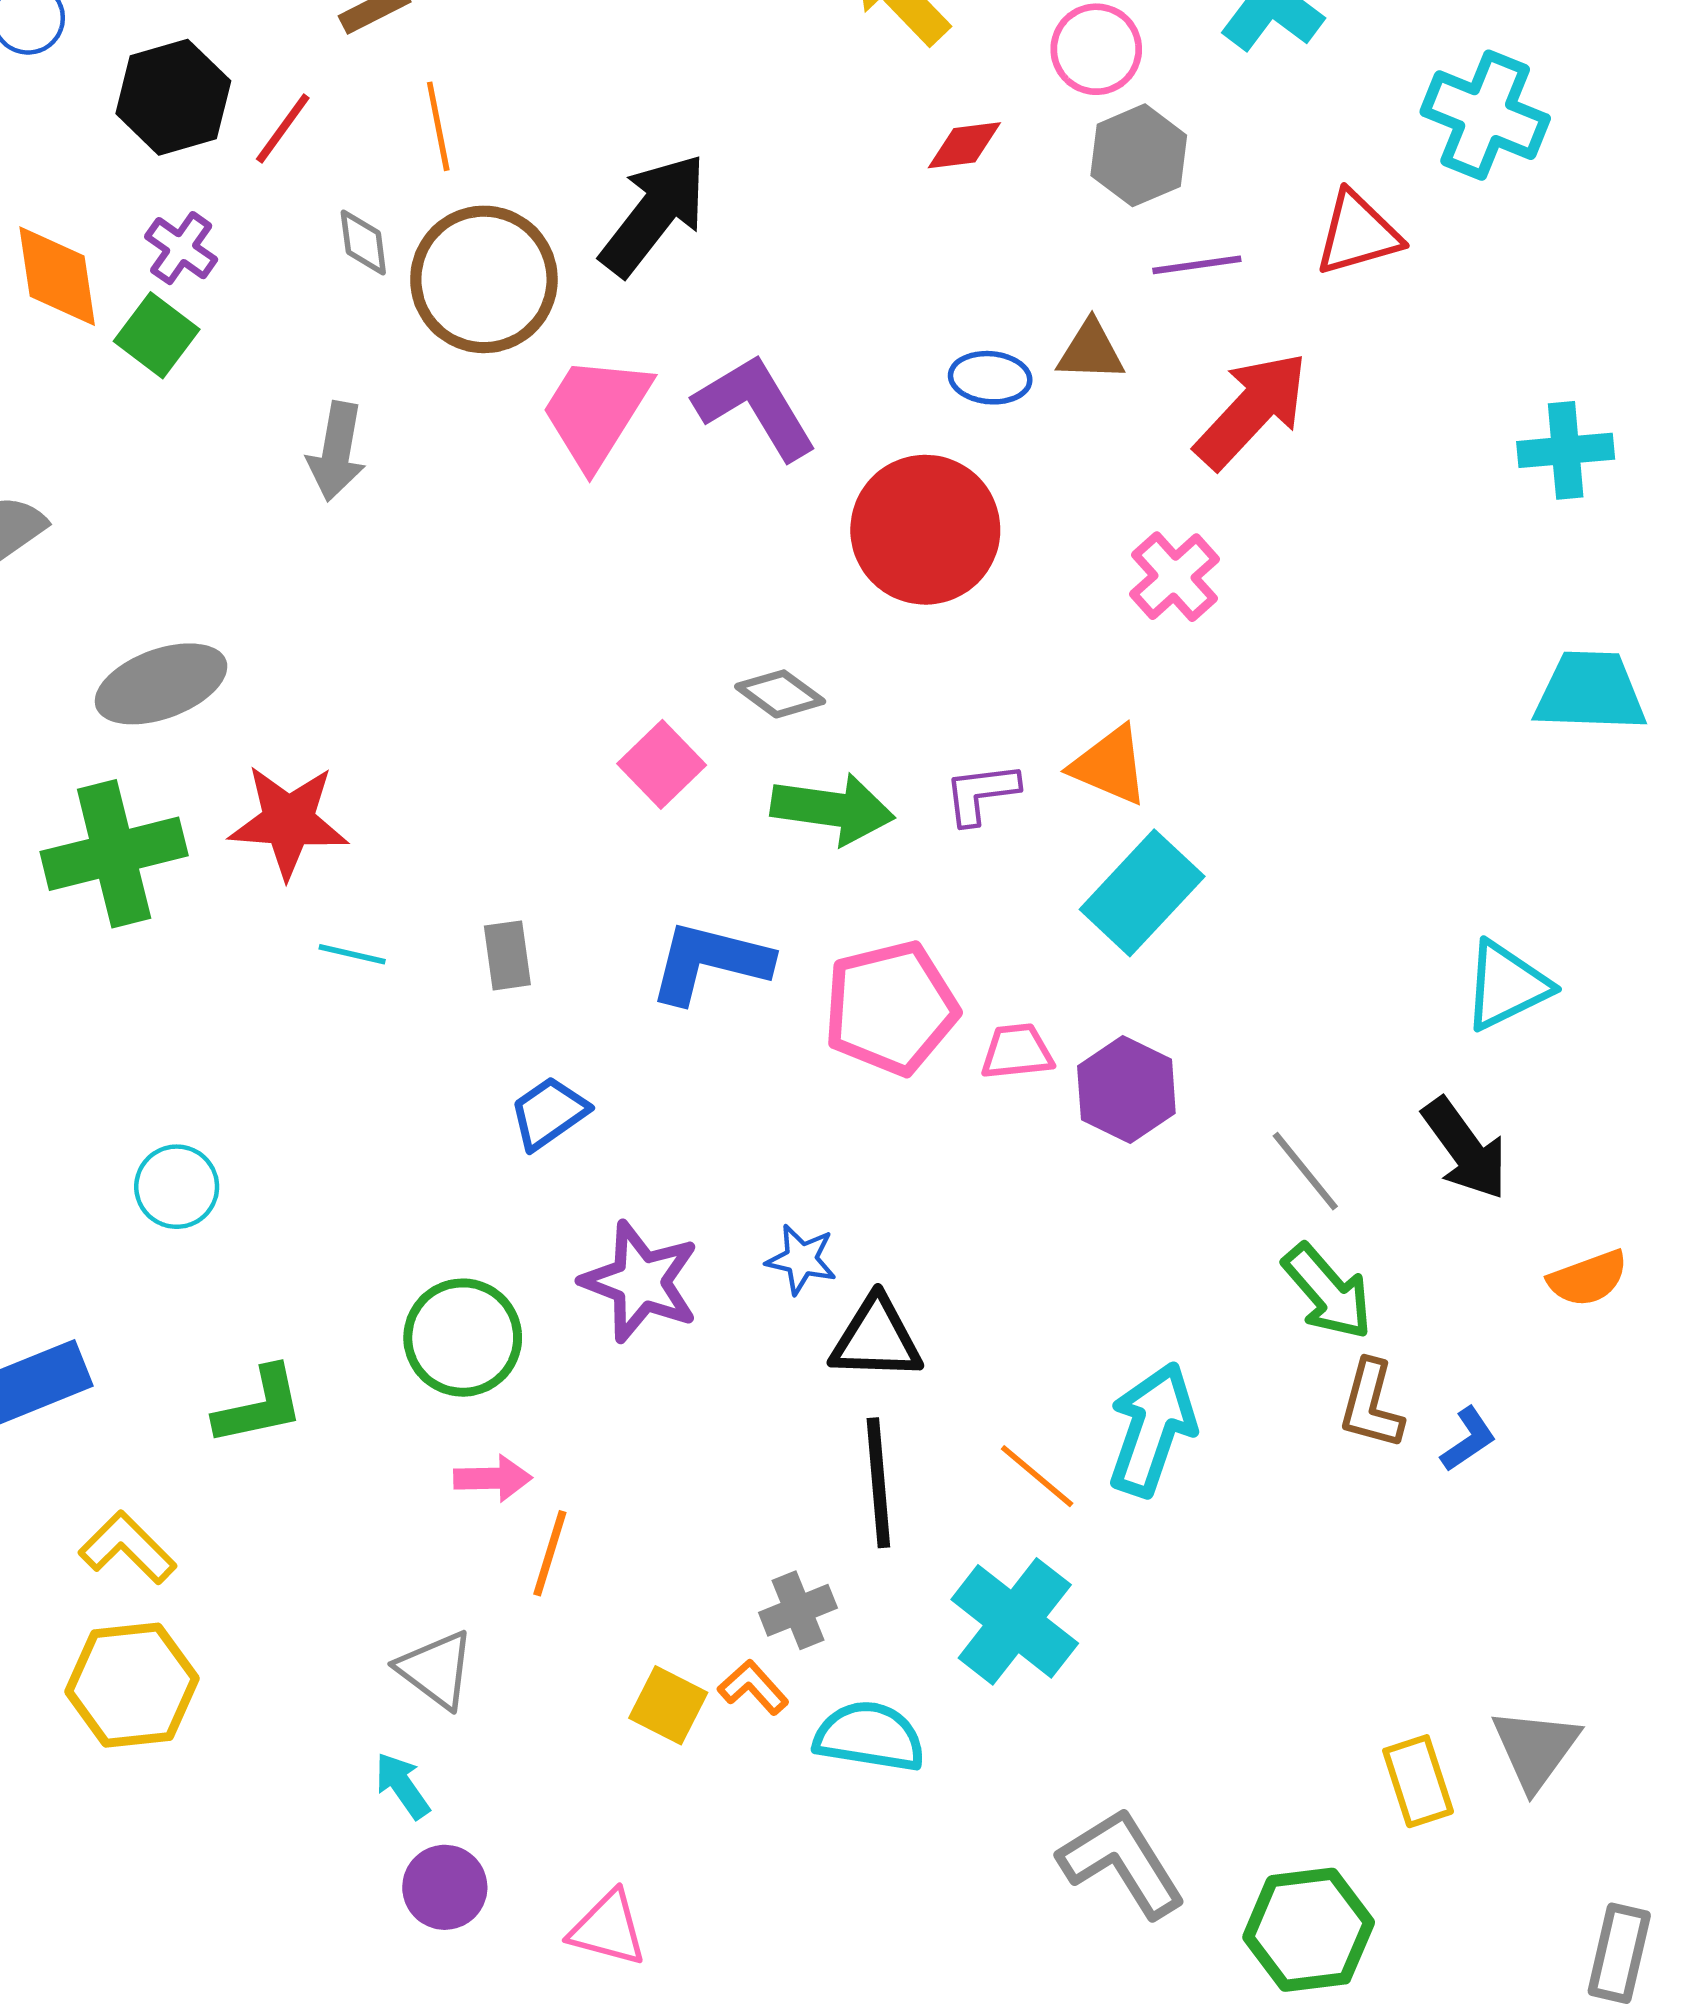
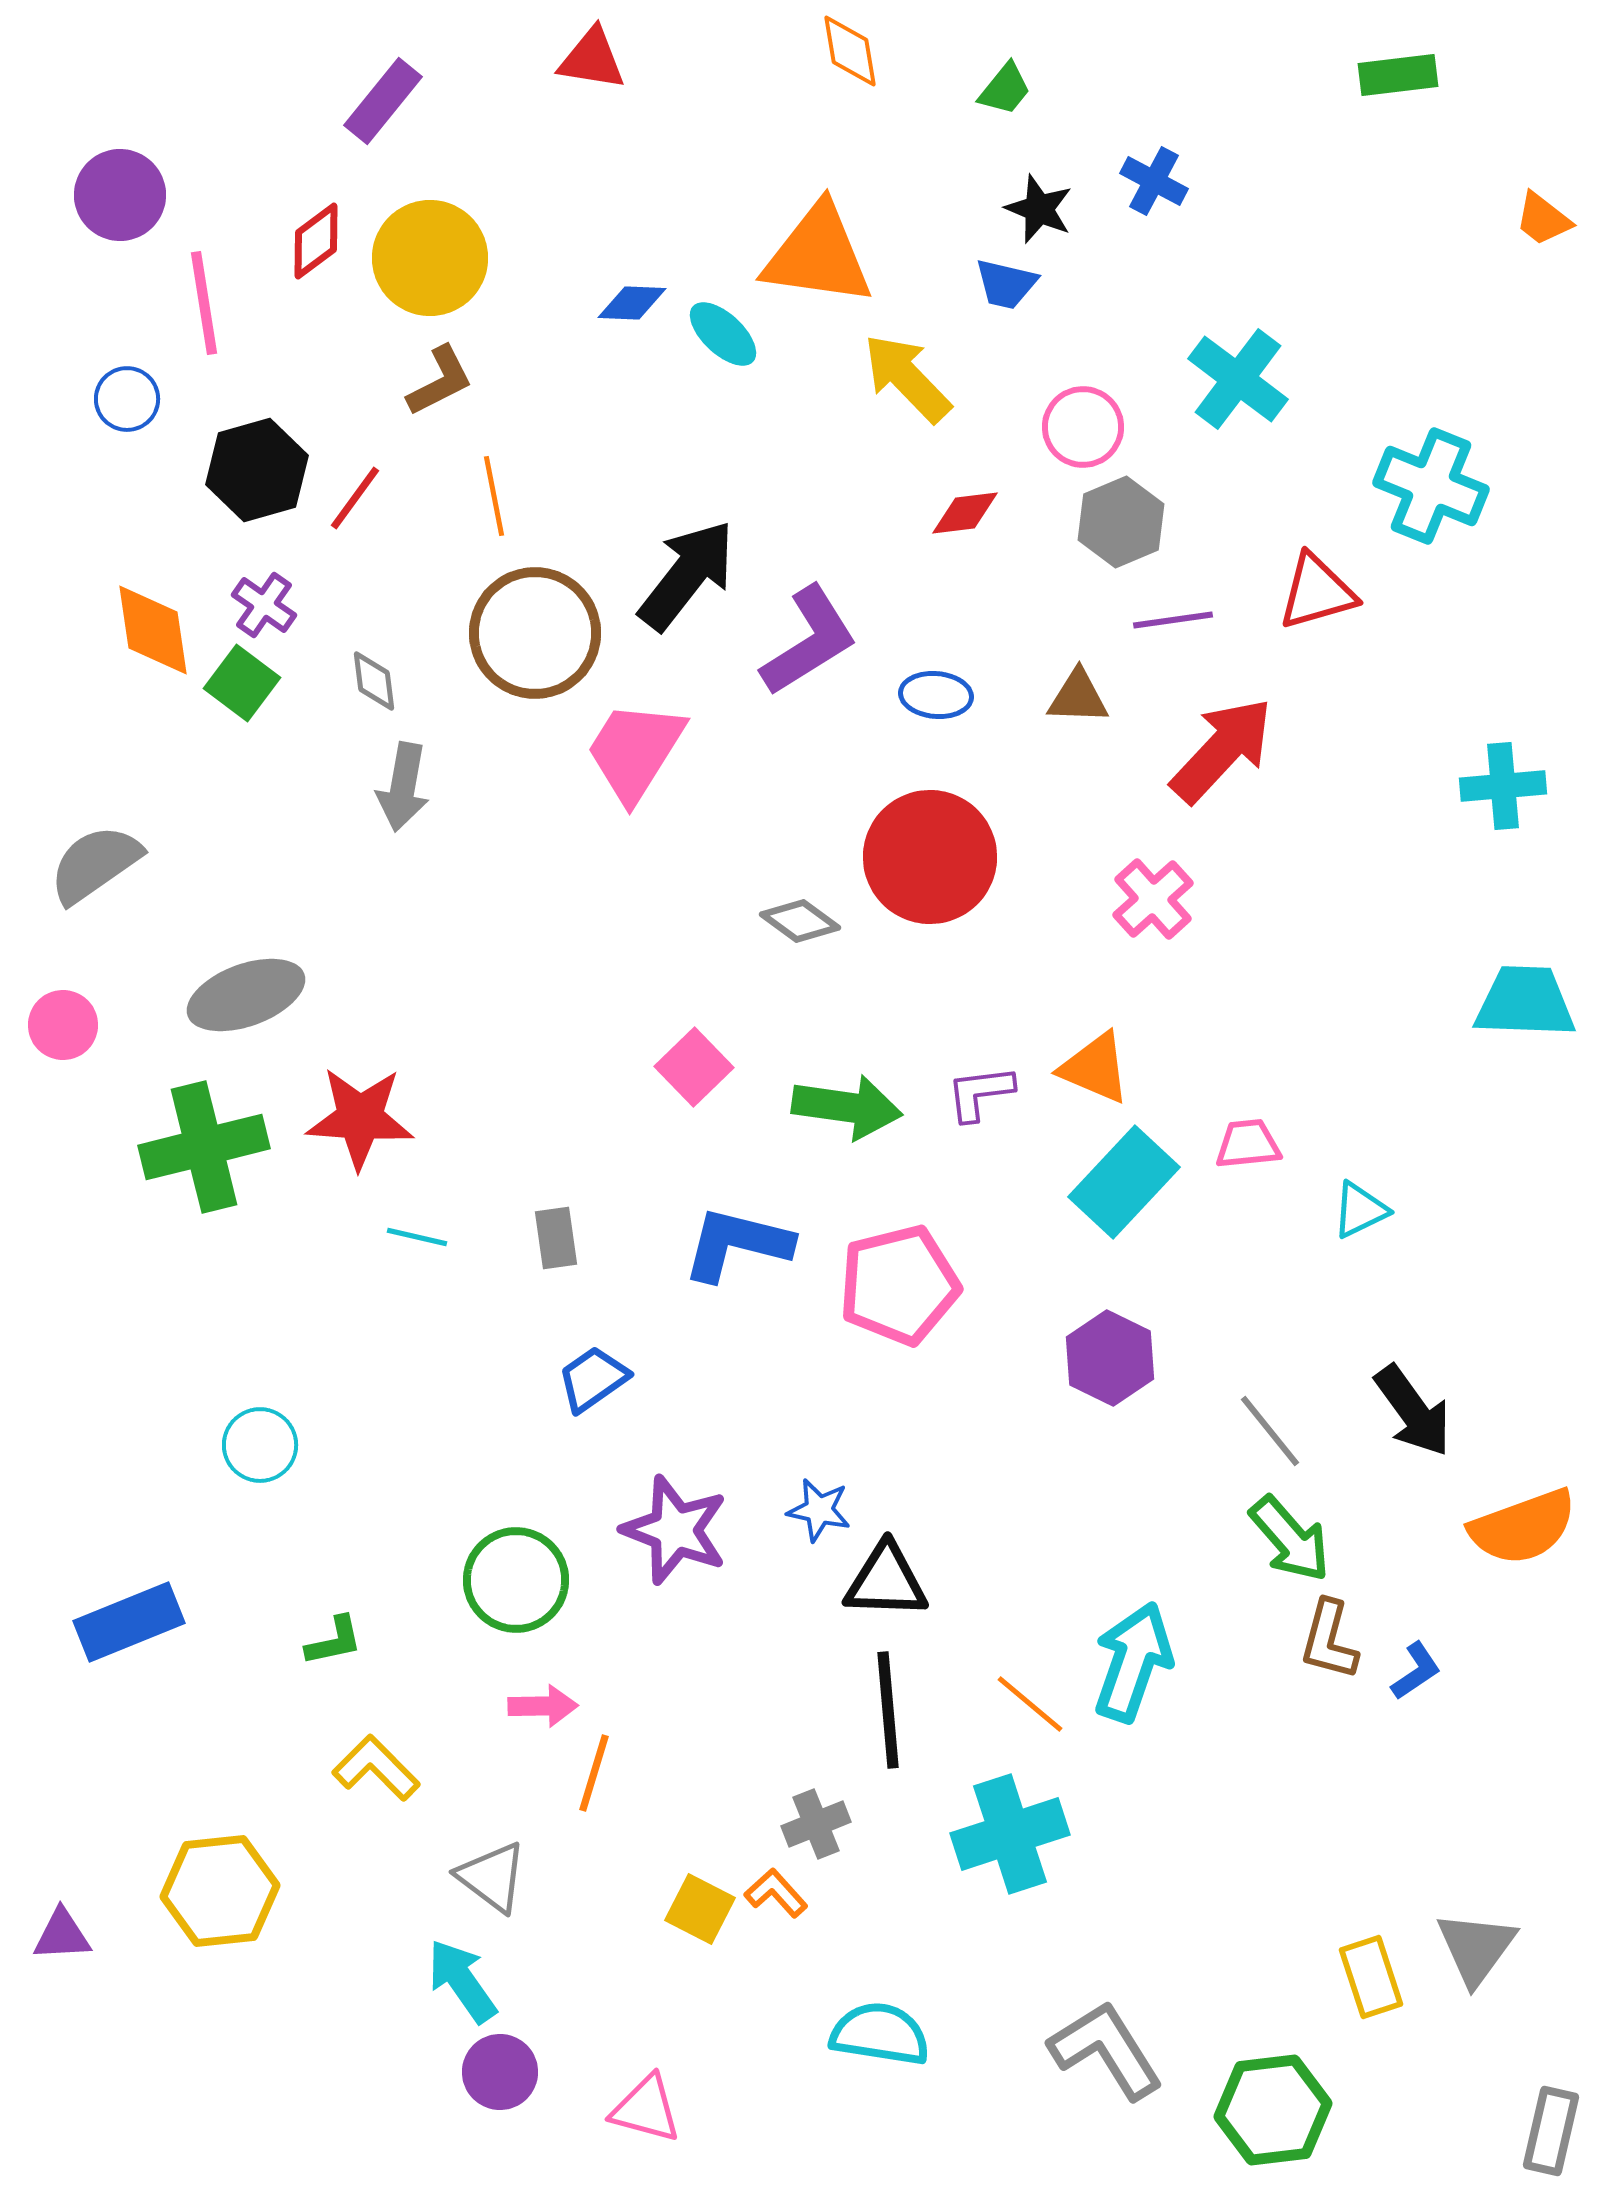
gray diamond: (363, 243) -> (374, 681), moved
blue ellipse: (990, 378) -> (936, 695), moved
purple L-shape: (755, 407) -> (809, 641), moved, turned 89
gray diamond: (780, 694) -> (800, 921), moved
cyan triangle: (1506, 986) -> (1360, 1210), moved, size x0.7
pink trapezoid: (1017, 1052) -> (1248, 1144), moved
orange semicircle: (1588, 1278) -> (1523, 1527), size x1.5
green L-shape: (259, 1406) -> (334, 1641), size x0.7
yellow L-shape: (127, 1548) -> (376, 1768), moved
cyan cross: (1015, 1621) -> (1010, 1834), turned 34
cyan semicircle: (869, 1736) -> (880, 2034), moved
cyan arrow: (402, 1786) -> (462, 1981), size x1.4

